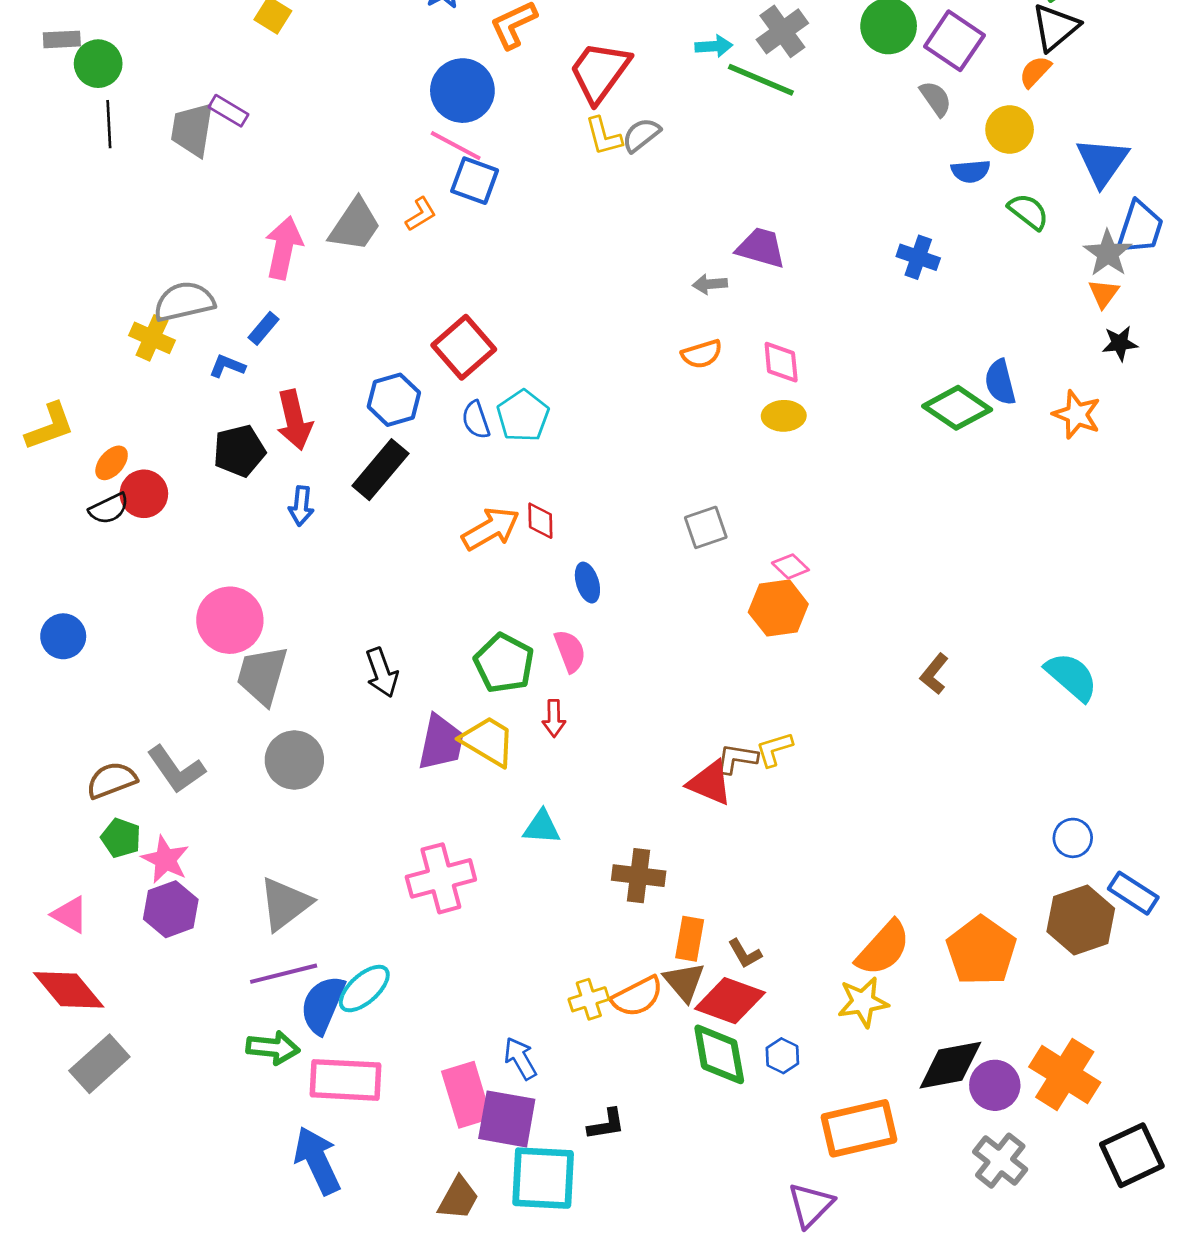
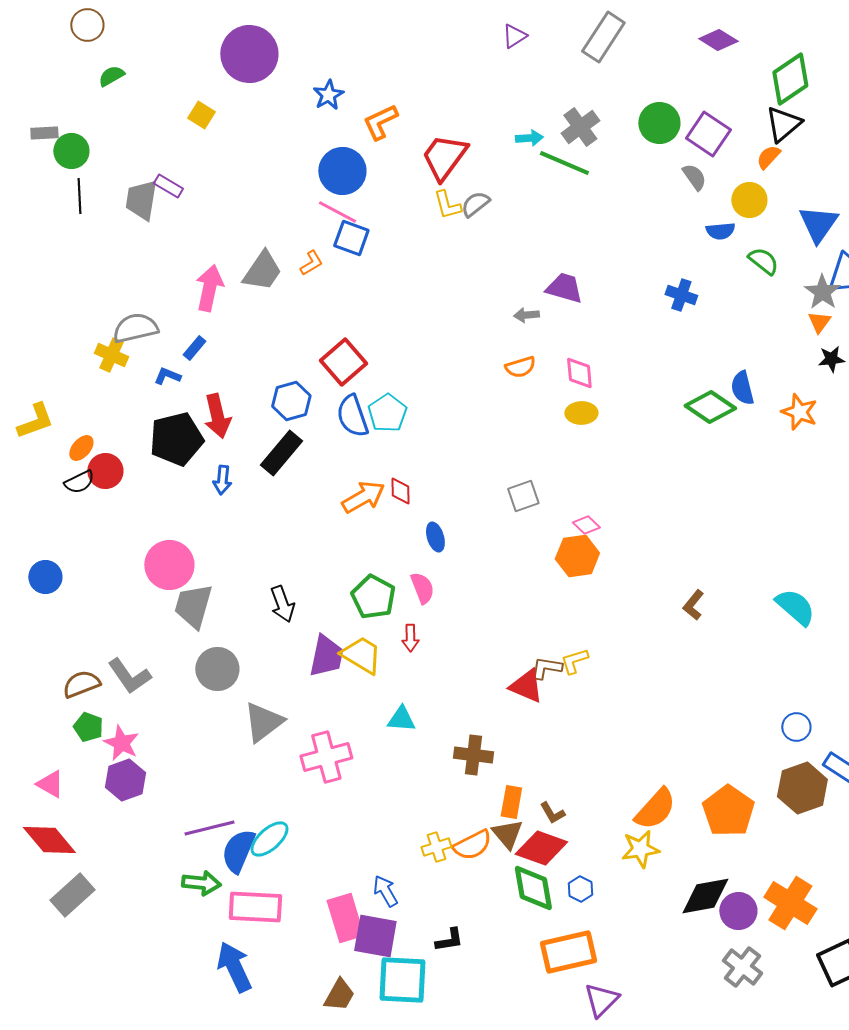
blue semicircle: (476, 420) -> (352, 416), size x1.5
black pentagon: (239, 451) -> (176, 439), size x1.4
gray triangle: (285, 904) -> (263, 722), moved
orange rectangle: (859, 1128) -> (568, 952), moved

